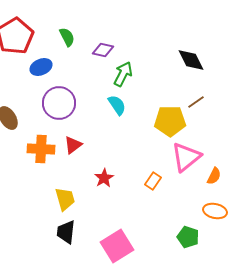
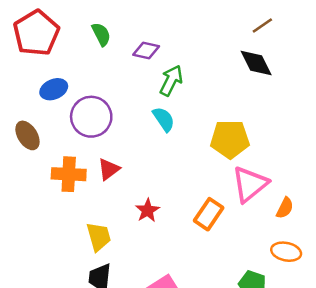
blue ellipse: (41, 67) -> (54, 89), moved
brown line: (196, 102) -> (262, 26), moved
orange rectangle: (153, 181) -> (209, 214), size x1.4

